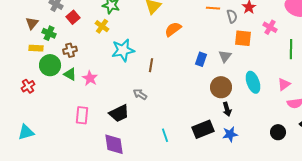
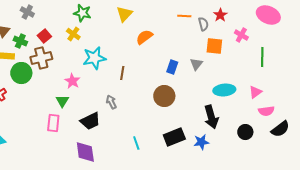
red square: (73, 17) -> (44, 36), moved
brown cross: (70, 50) -> (41, 58), size x1.5
green triangle: (70, 74) -> (62, 101), moved, turned 32
pink star: (90, 78) -> (72, 81), moved
cyan ellipse: (253, 82) -> (224, 90), turned -75
brown circle: (221, 87) -> (164, 96), moved
gray arrow: (140, 94) -> (111, 102), turned 32
black arrow: (227, 109) -> (211, 117), moved, size x1.6
black circle: (278, 132) -> (245, 132), moved

